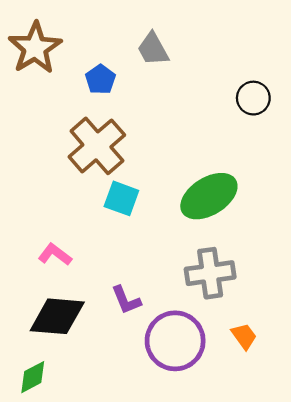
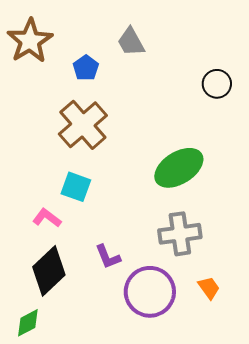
cyan square: (121, 198) -> (76, 187), moved
black diamond: (57, 316) -> (49, 271), turned -48

